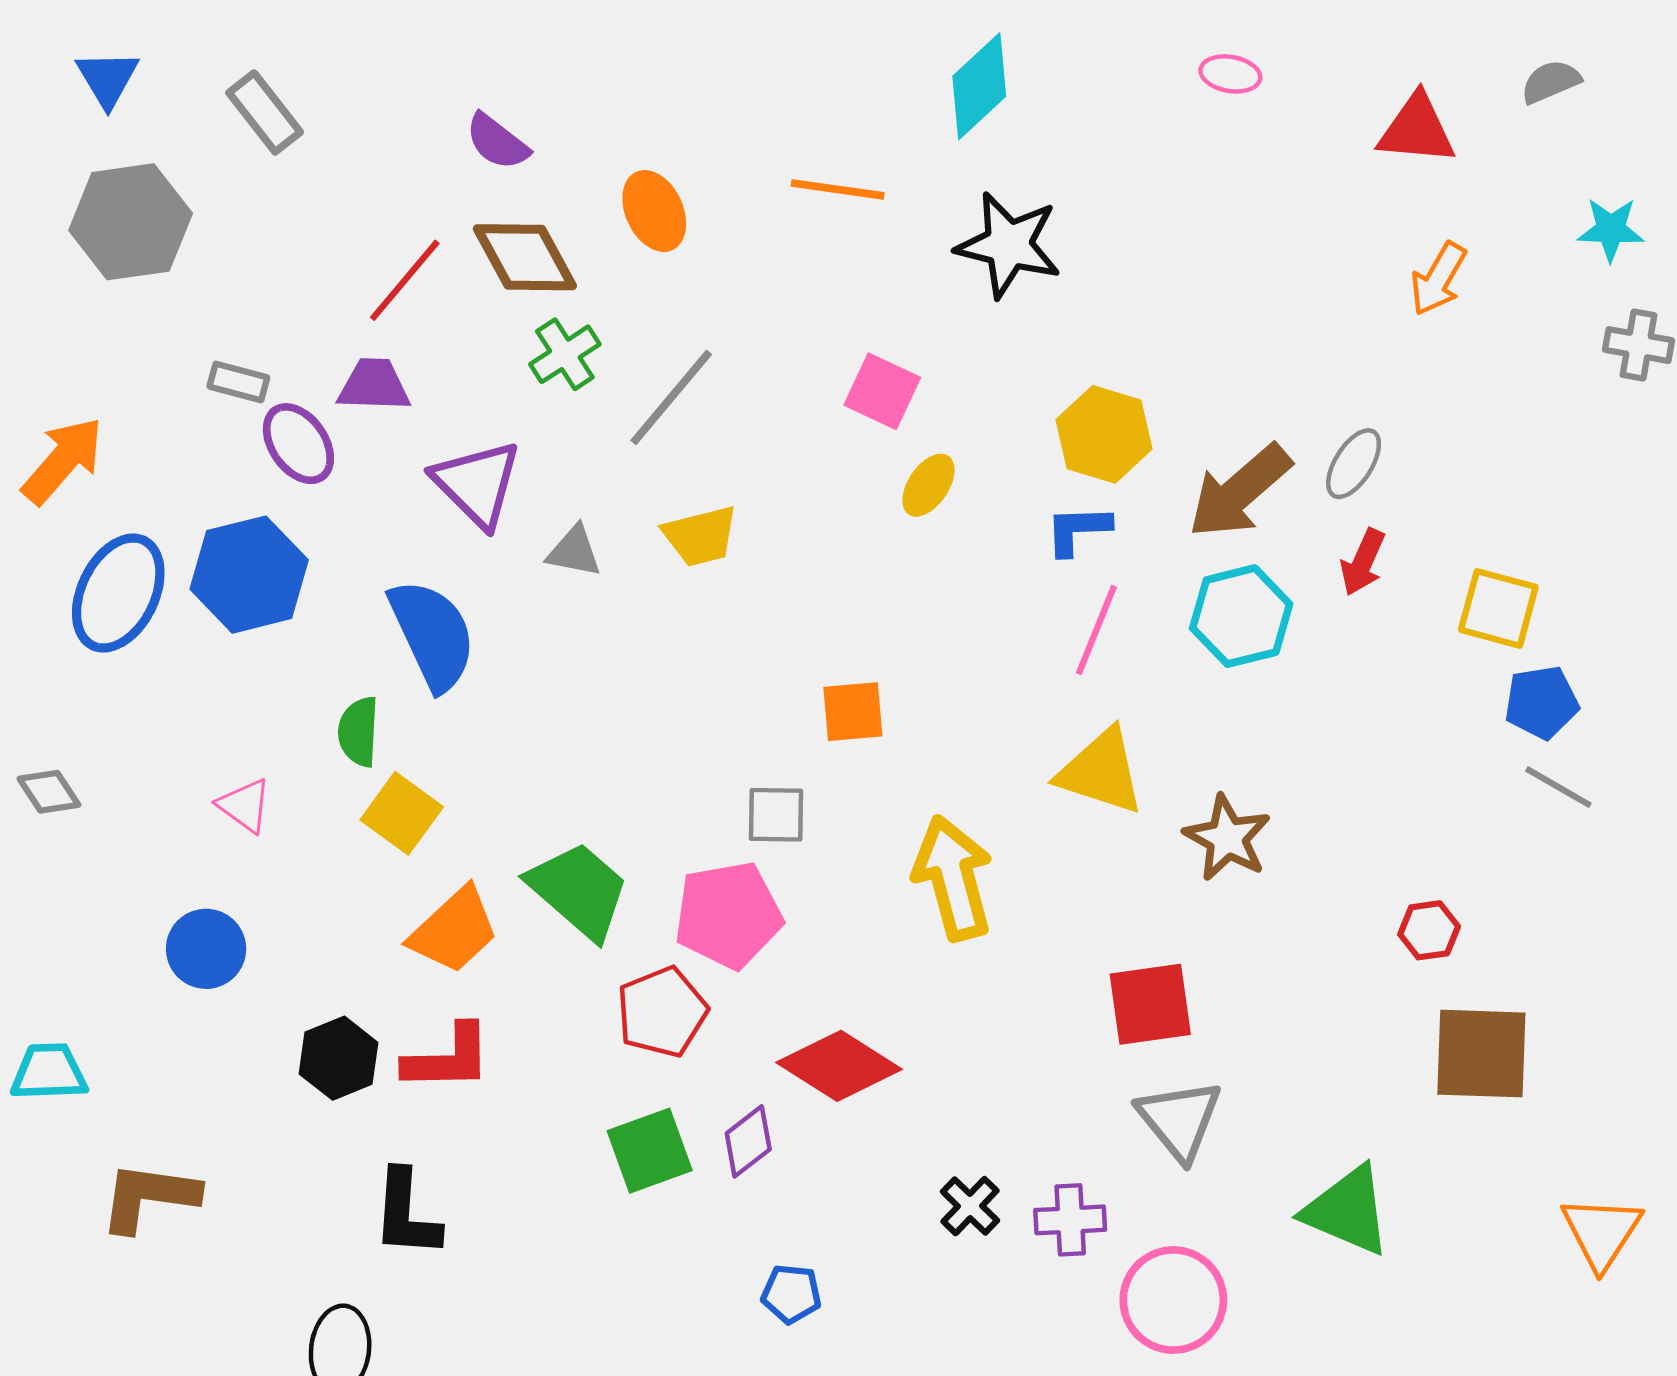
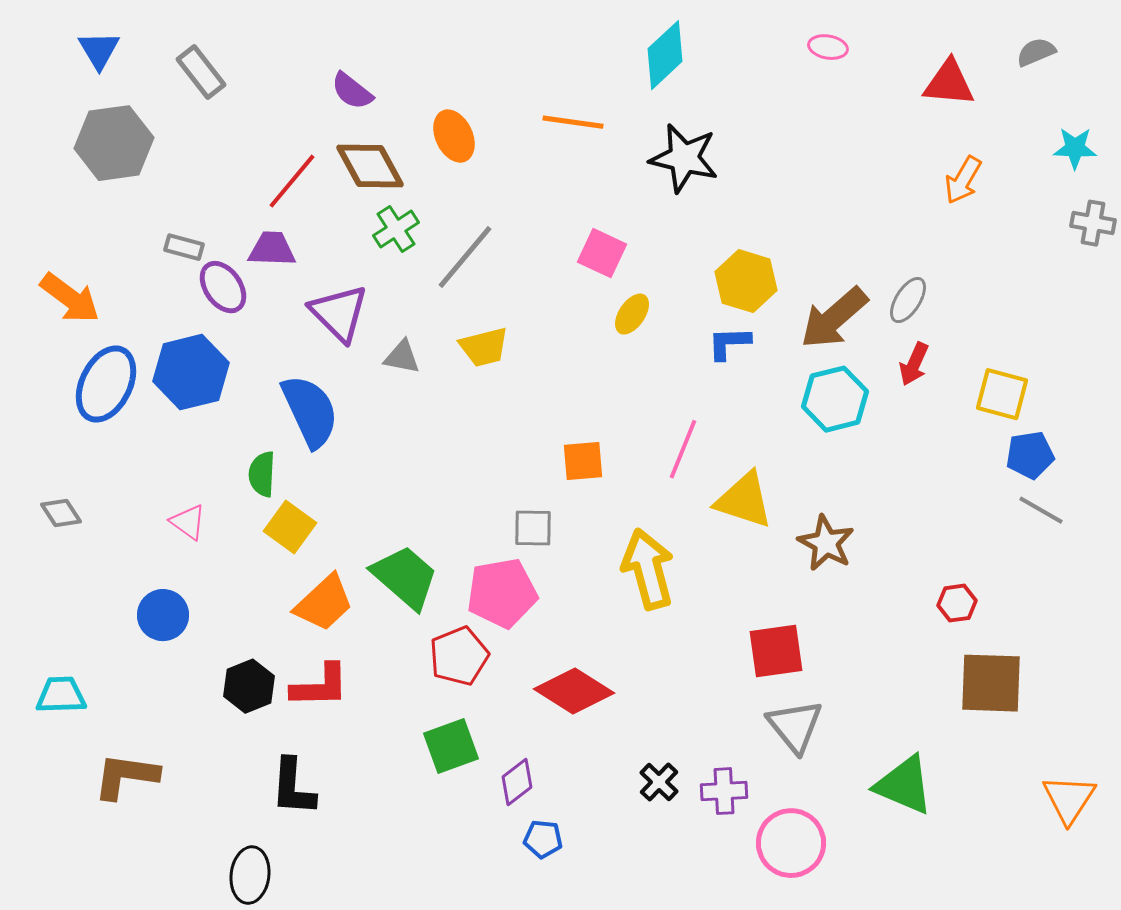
orange arrow: (63, 461) -> (70, 298), turned 86
pink line: (1096, 630) -> (683, 449), moved
purple diamond: (748, 1141) -> (517, 782), moved

